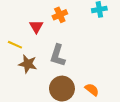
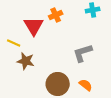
red triangle: (36, 27) -> (34, 26), size x1.5
gray L-shape: (58, 55) -> (83, 53), moved, turned 55

